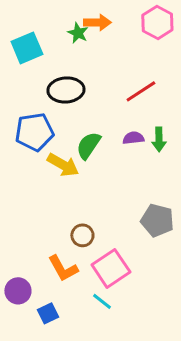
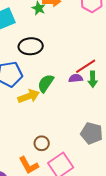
red line: (141, 91) -> (86, 66), moved
yellow arrow: (63, 165) -> (29, 96), turned -50

